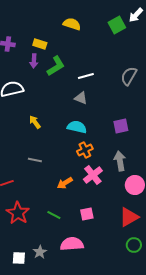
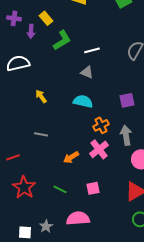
yellow rectangle: (40, 44) -> (46, 18), turned 32
purple arrow: (34, 61) -> (31, 31), moved
orange cross: (85, 150) -> (101, 125), moved

